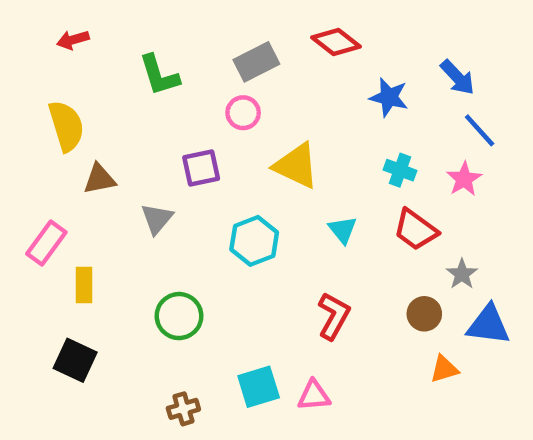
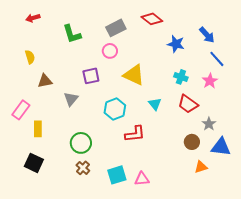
yellow semicircle: (66, 126) -> (30, 57), size x0.6
red L-shape: (334, 316) -> (135, 134), moved, turned 55
brown cross: (183, 409) -> (83, 168), moved, turned -32

